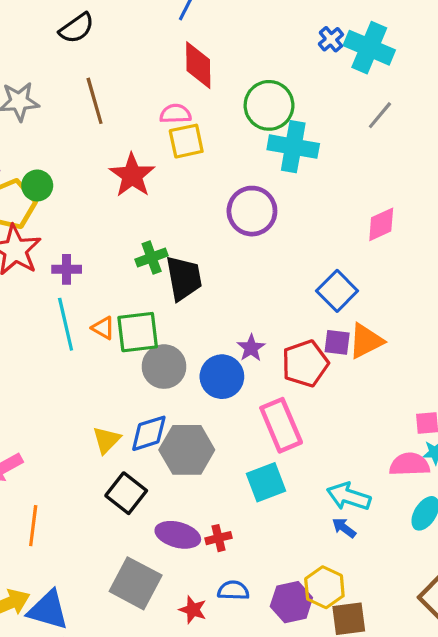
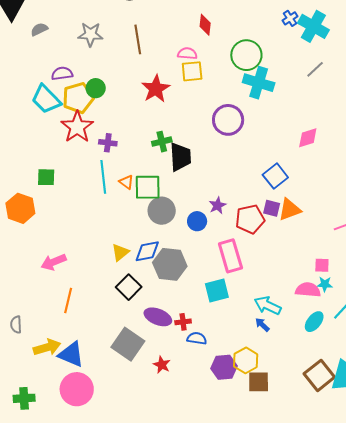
red diamond: (198, 65) -> (205, 25), size x0.7
blue circle: (222, 377) -> (197, 221), size x0.7
blue semicircle: (233, 590) -> (197, 338), moved

